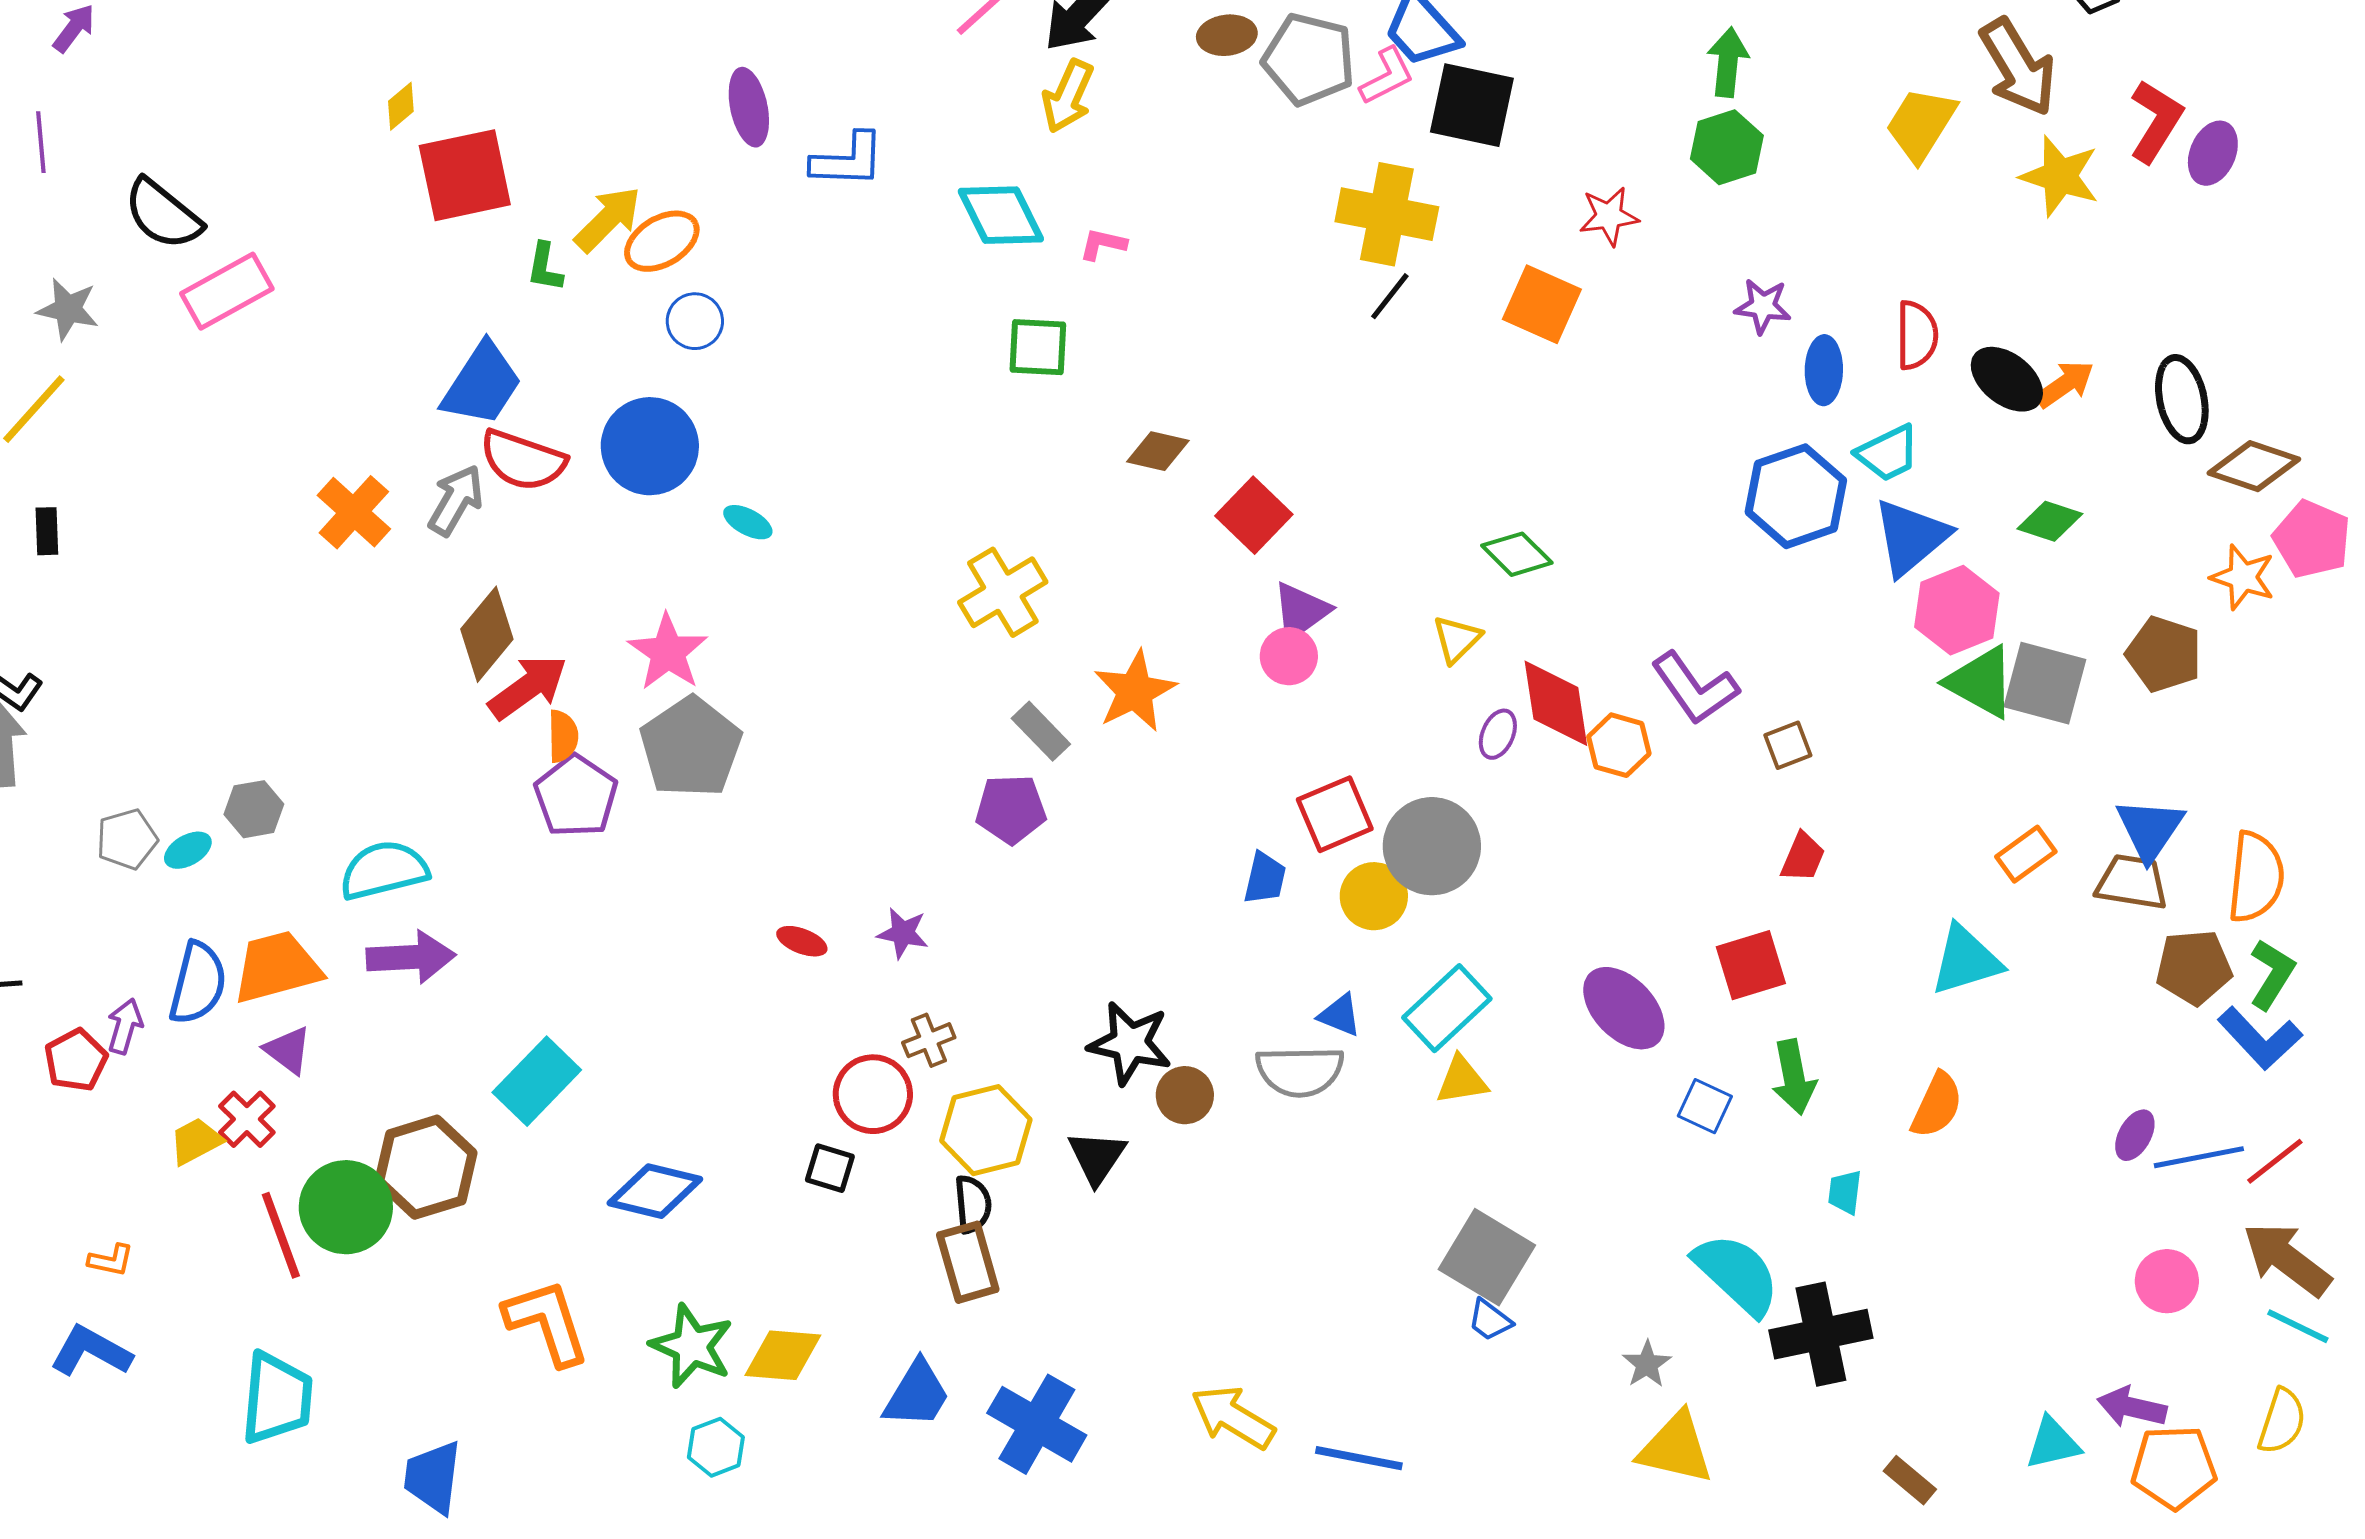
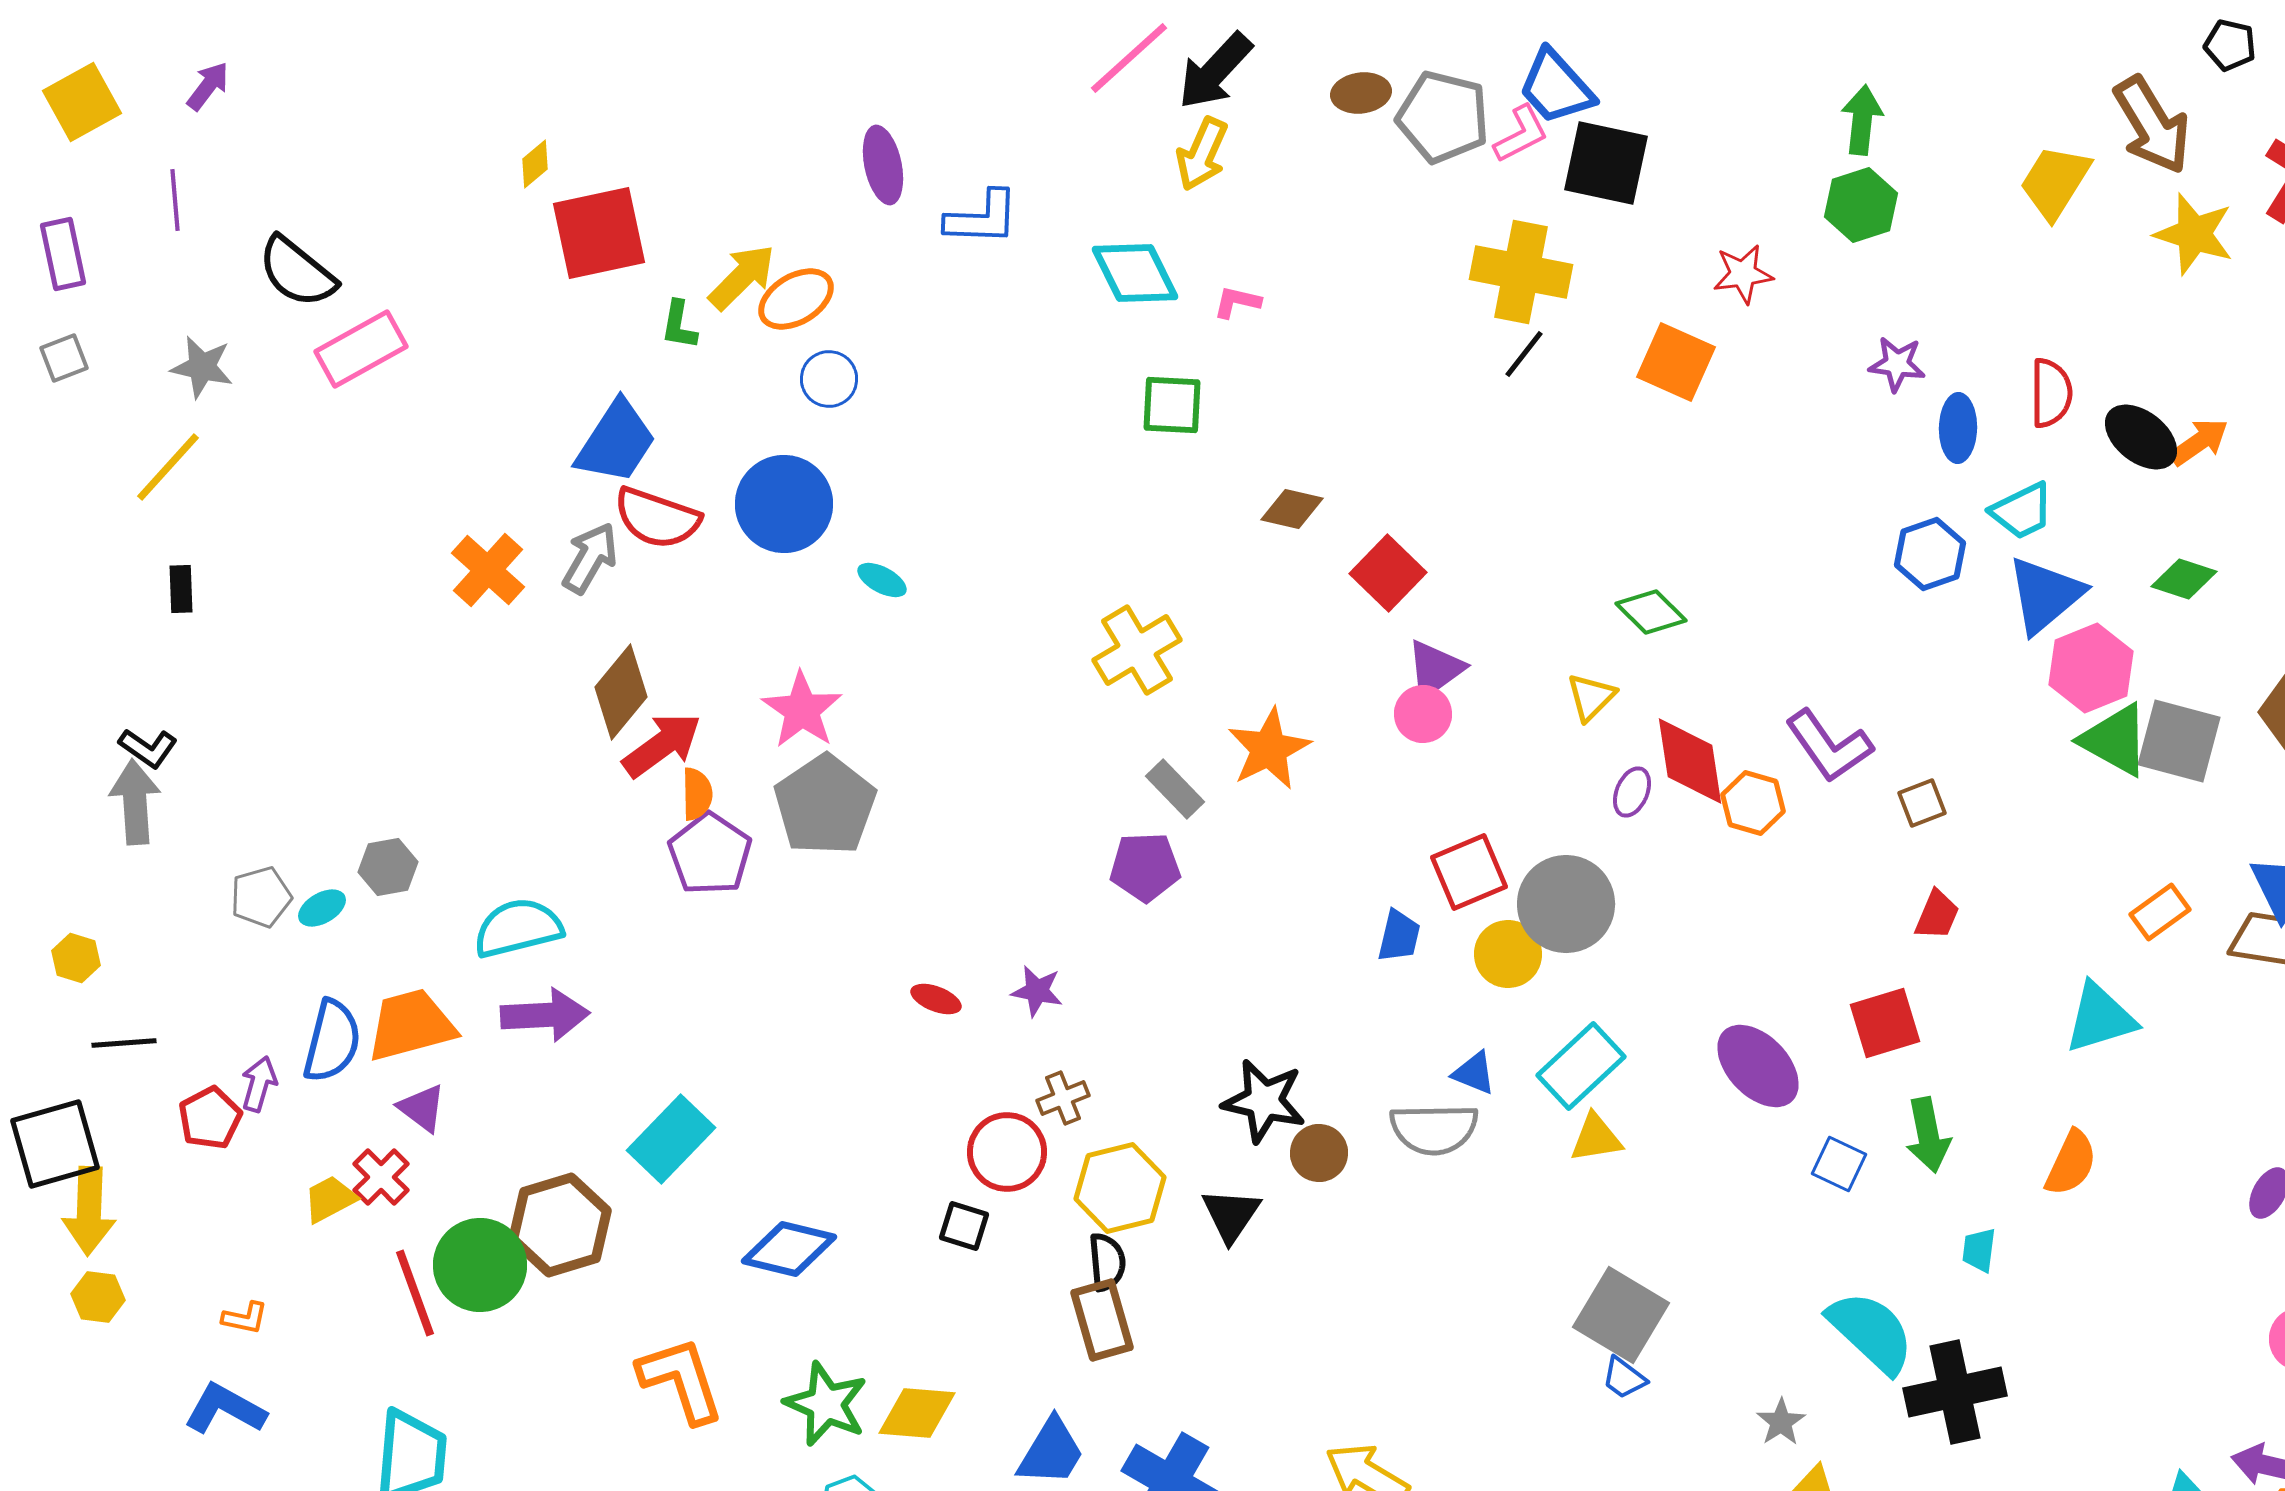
blue hexagon: (1796, 496) -> (1930, 554), size x0.7

